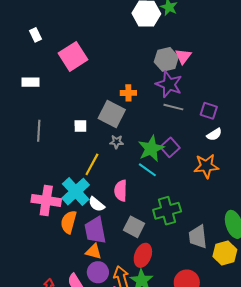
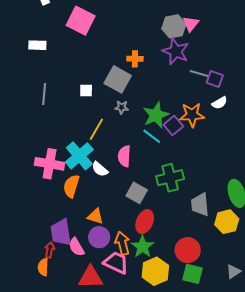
pink square: (73, 56) -> (81, 21), turned -32
gray line: (173, 107) -> (199, 74), moved
purple square: (170, 147) -> (173, 125), moved
orange star: (206, 166) -> (192, 115), moved
purple trapezoid: (95, 230) -> (61, 232), moved

